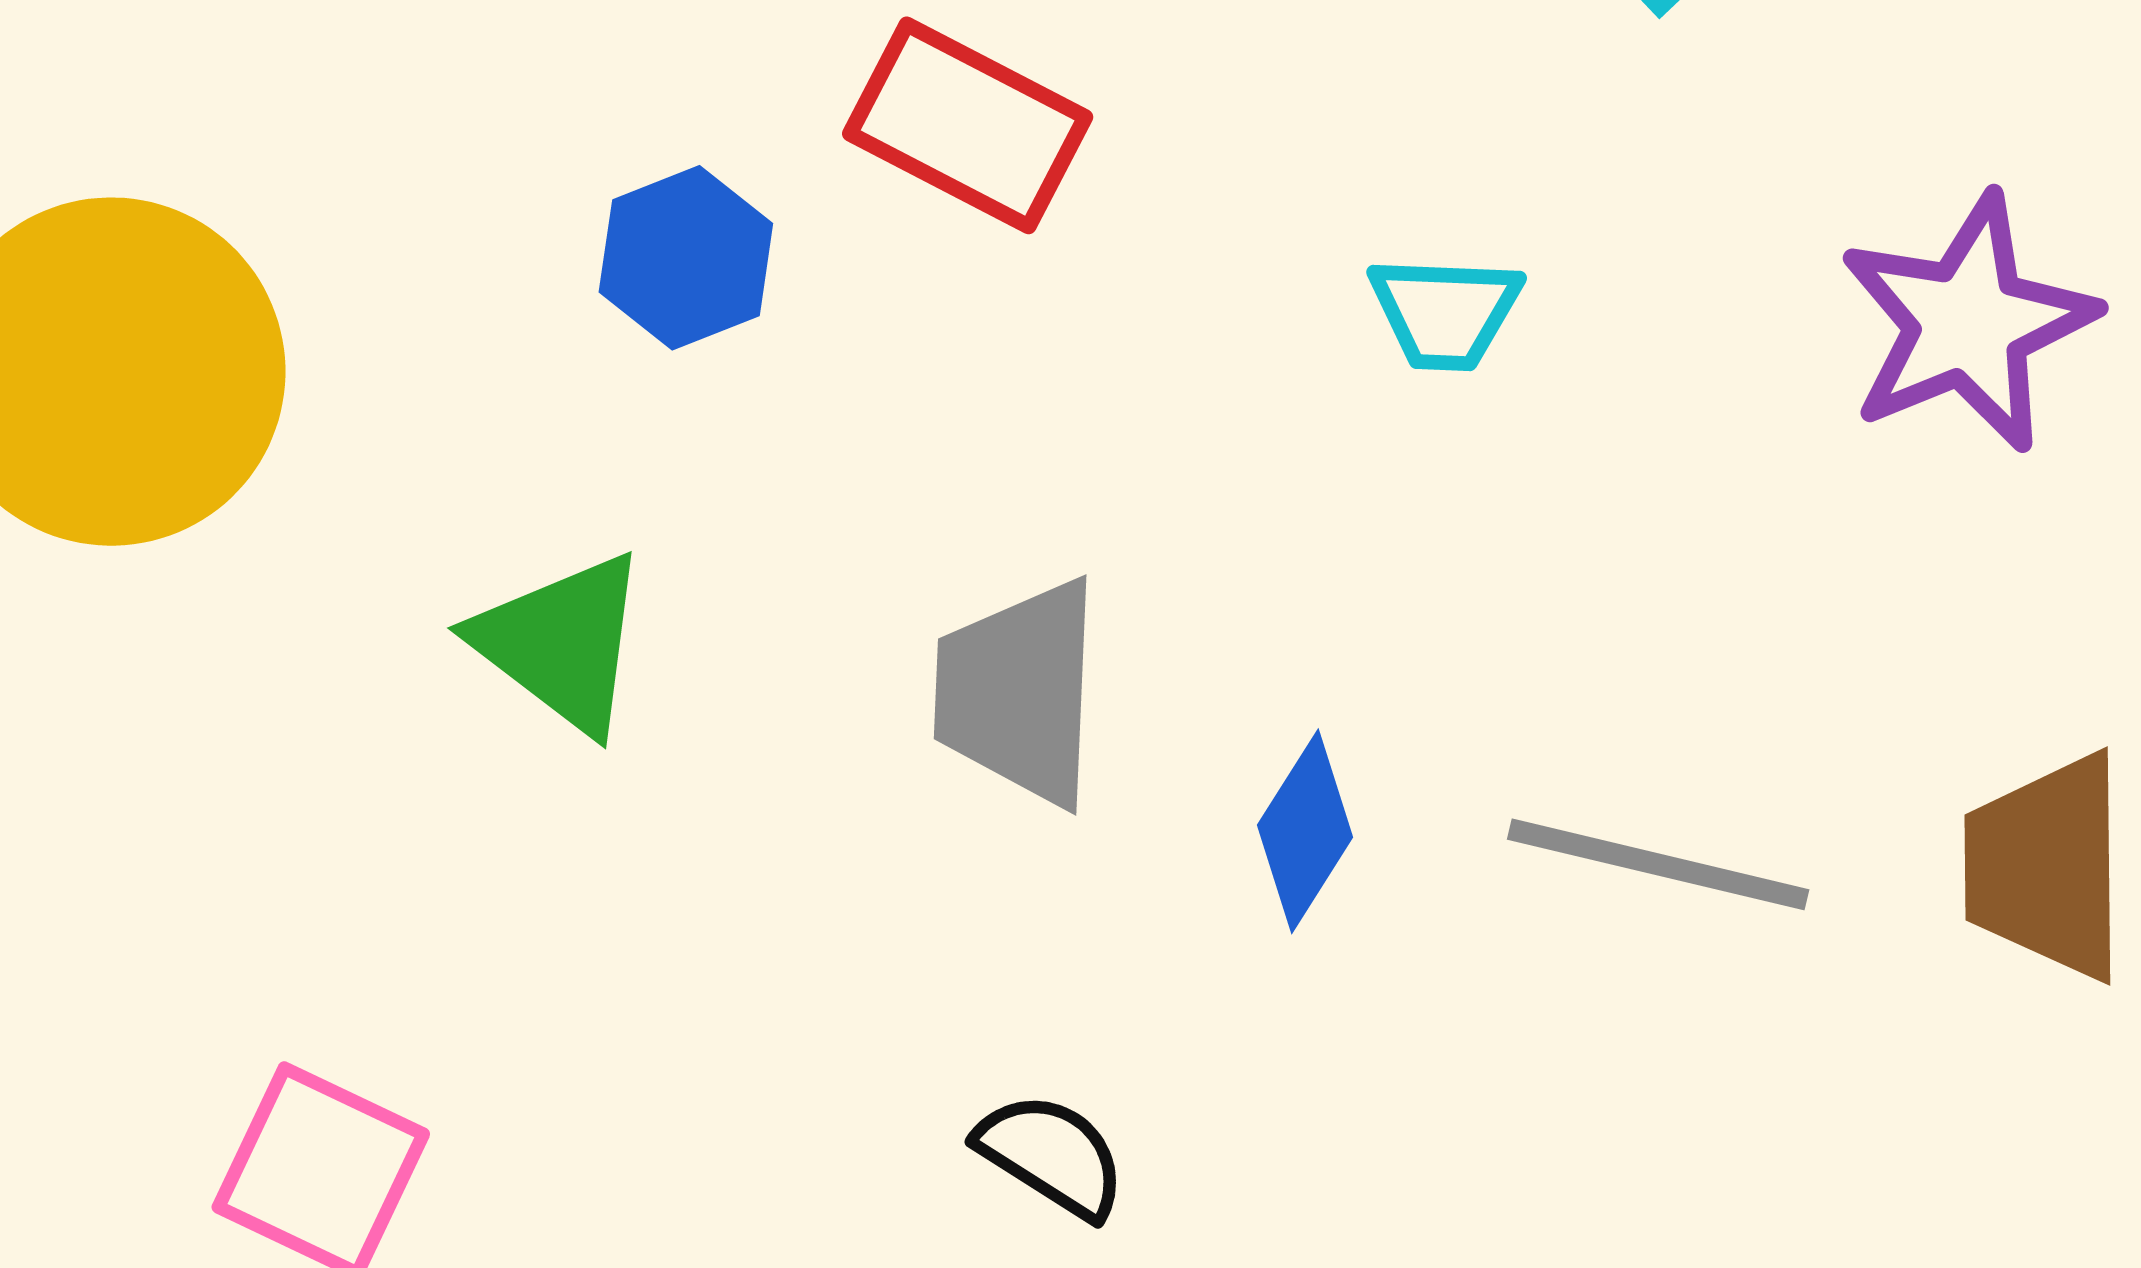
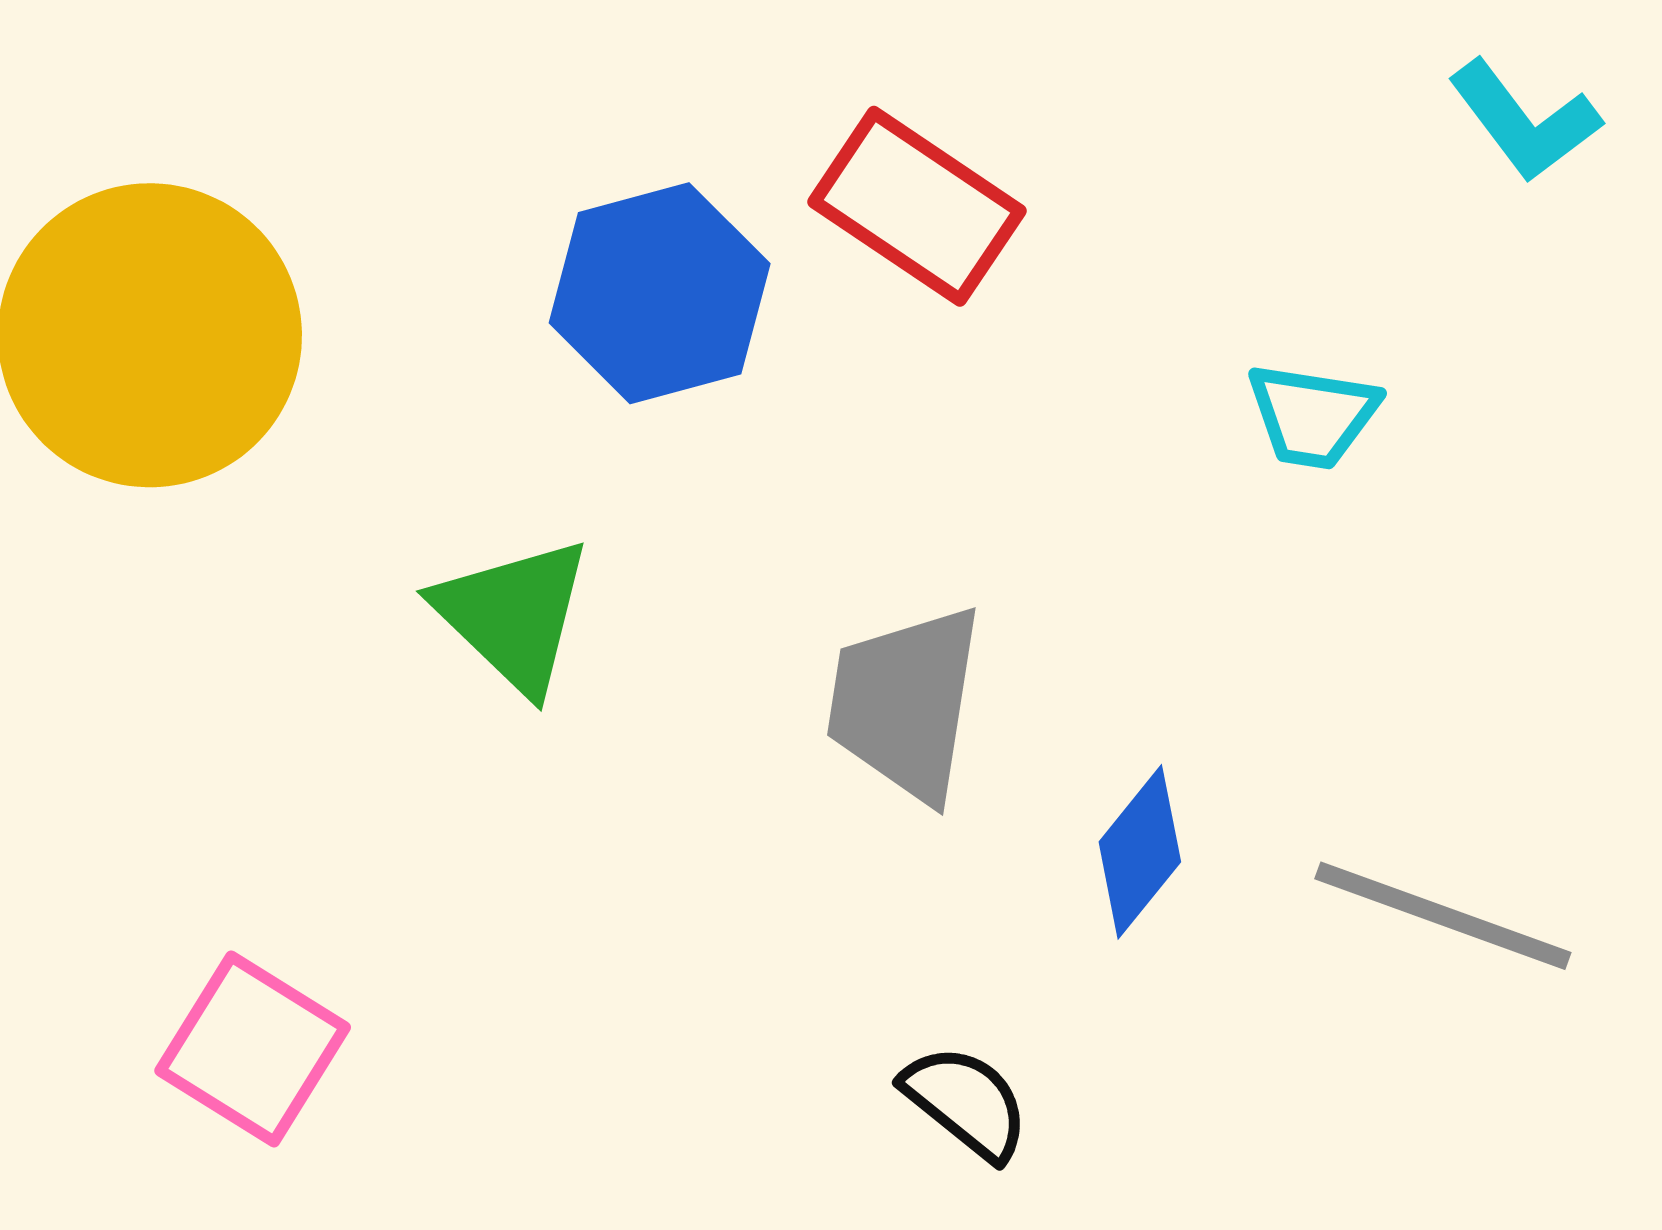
blue hexagon: (686, 258) -> (660, 293), size x1.4
black semicircle: (1051, 1155) -> (966, 1102), moved

